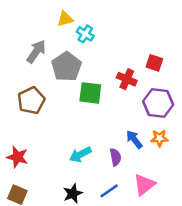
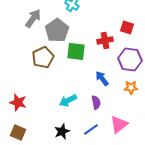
red cross: (127, 79) -> (105, 40), turned -35
brown pentagon: (31, 101) -> (43, 57), moved
blue arrow: (134, 139) -> (102, 78), moved

